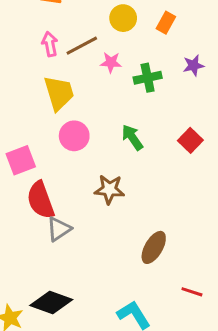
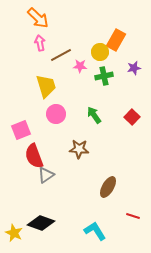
yellow circle: (123, 18) -> (100, 52), moved
orange rectangle: (166, 23) -> (116, 40), size x1.5
pink arrow: (50, 44) -> (40, 43), moved

